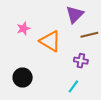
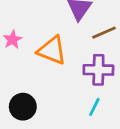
purple cross: (81, 61) -> (98, 70), size x1.5

